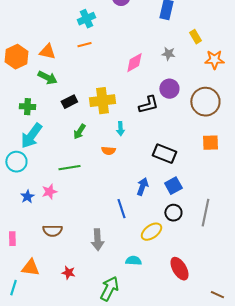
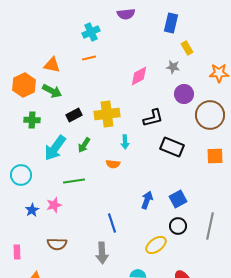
yellow rectangle: (195, 37) -> (187, 48), moved
orange hexagon: (16, 57) -> (24, 85), moved
purple circle: (169, 89) -> (184, 94), moved
cyan arrow: (31, 136) -> (55, 148), moved
black rectangle: (164, 154) -> (172, 147), moved
blue line: (121, 209) -> (112, 223), moved

